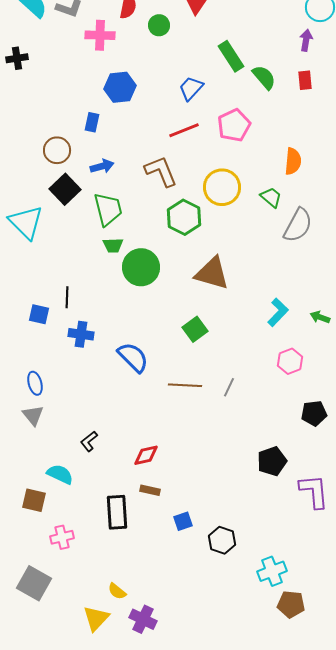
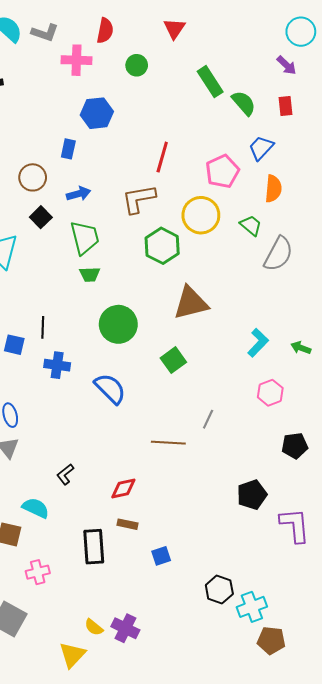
green circle: (159, 25) -> (137, 65), moved
purple arrow: (306, 40) -> (287, 65), turned 125
blue trapezoid: (191, 88) -> (261, 148), moved
pink pentagon: (234, 125) -> (222, 171), moved
red line: (184, 130) -> (162, 157), turned -52
brown L-shape: (161, 171) -> (139, 199), turned -78
black square: (65, 189) -> (41, 217), size x0.7
green circle: (141, 267) -> (118, 324), moved
brown triangle: (212, 273) -> (191, 303), turned -30
brown line: (185, 385) -> (168, 443), moved
black hexagon: (222, 540) -> (219, 589), moved
purple cross: (143, 619) -> (125, 628), moved

